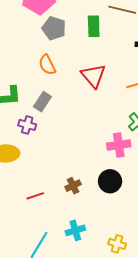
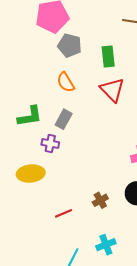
green rectangle: (94, 26) -> (108, 57), moved

